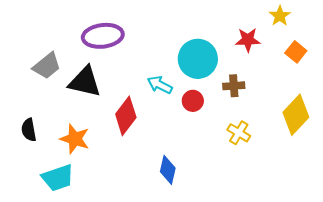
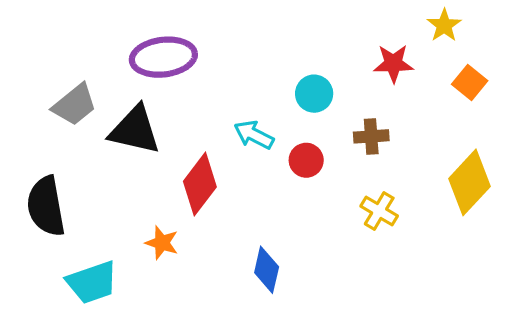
cyan circle: (198, 59) -> (314, 94), size x0.6
black semicircle: (29, 130) -> (46, 206), size x1.6
orange star: (75, 139) -> (162, 243), moved, size x0.7

